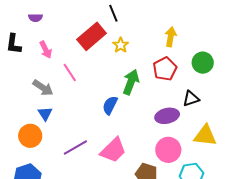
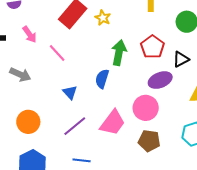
red pentagon: (165, 69) -> (152, 47), moved
gray arrow: (43, 88) -> (20, 75), moved
blue triangle: (45, 114) -> (70, 92), moved
pink circle: (168, 150) -> (146, 108), moved

